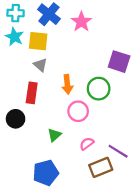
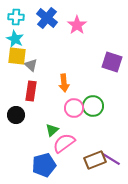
yellow square: (38, 41) -> (17, 56), moved
gray triangle: (40, 65) -> (31, 65), moved
green circle: (99, 89) -> (93, 106), moved
pink semicircle: (87, 144) -> (64, 143), moved, size x1.6
purple line: (118, 151) -> (111, 159), moved

